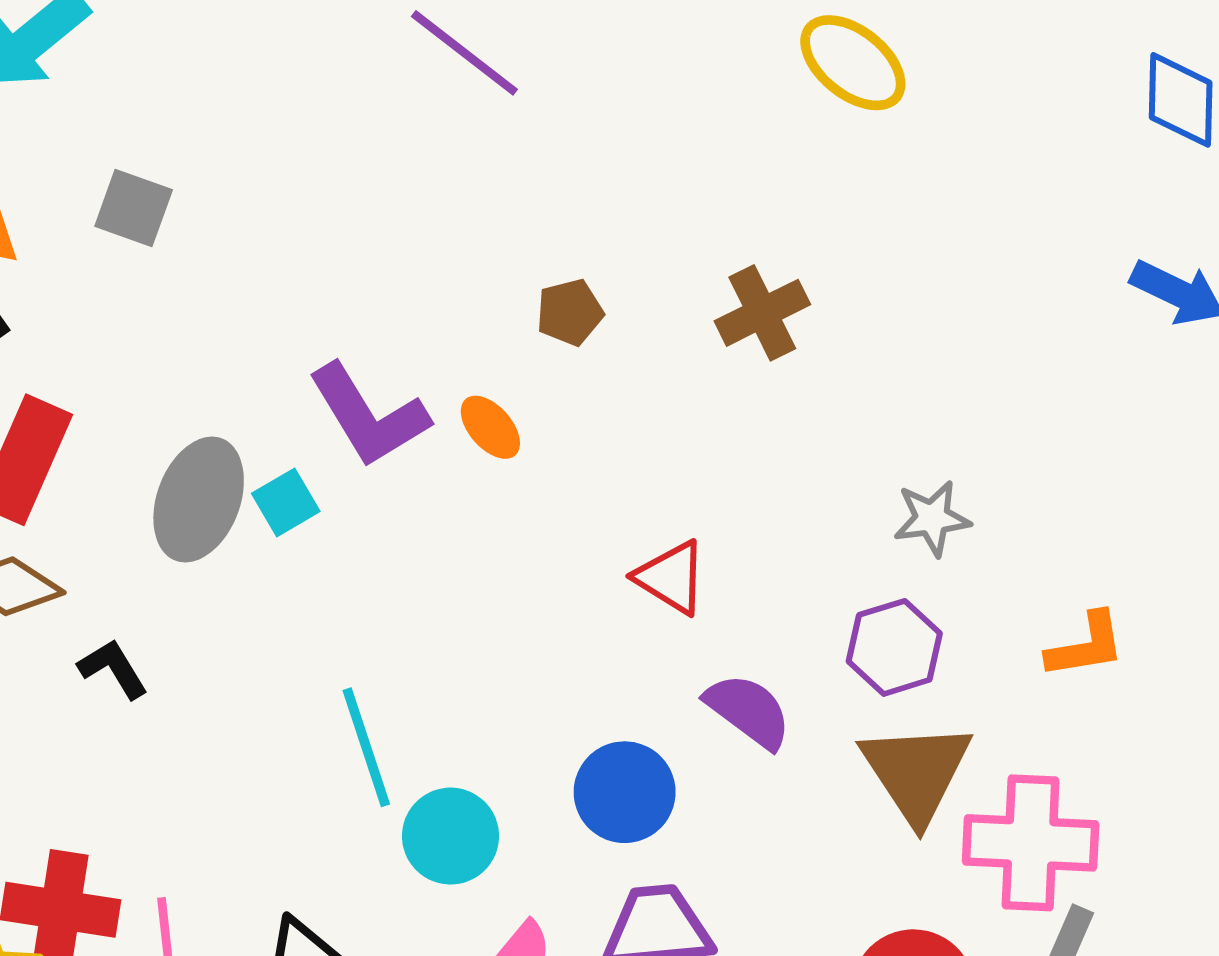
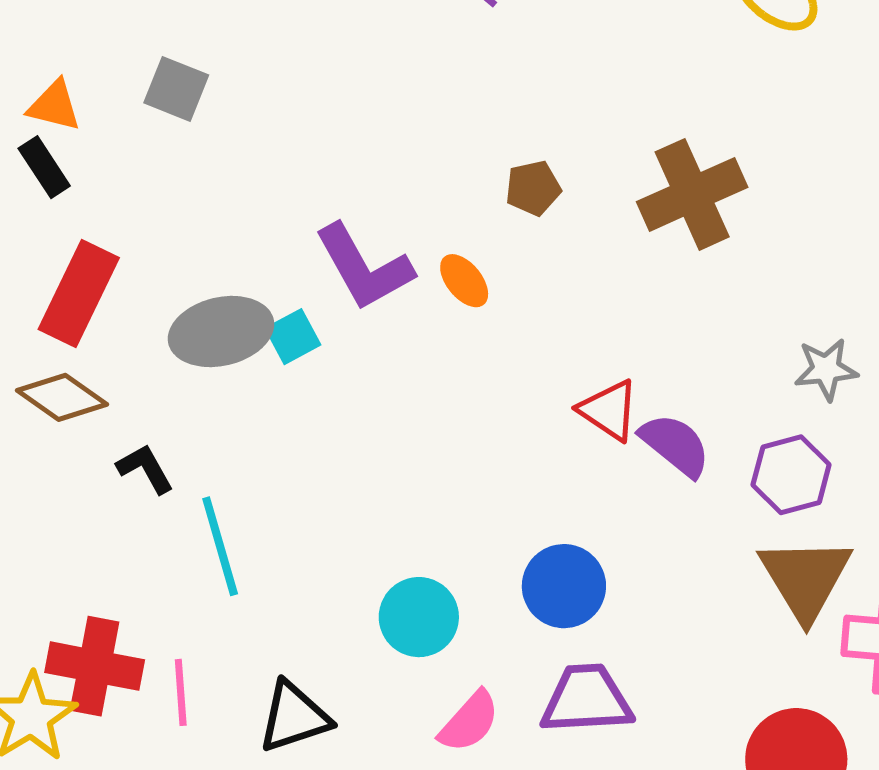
brown cross: (762, 313) -> (692, 194), size x1.4
gray ellipse: (199, 500) -> (221, 332), turned 54
purple semicircle: (748, 711) -> (675, 445), moved
cyan line: (366, 747) -> (220, 546), moved

